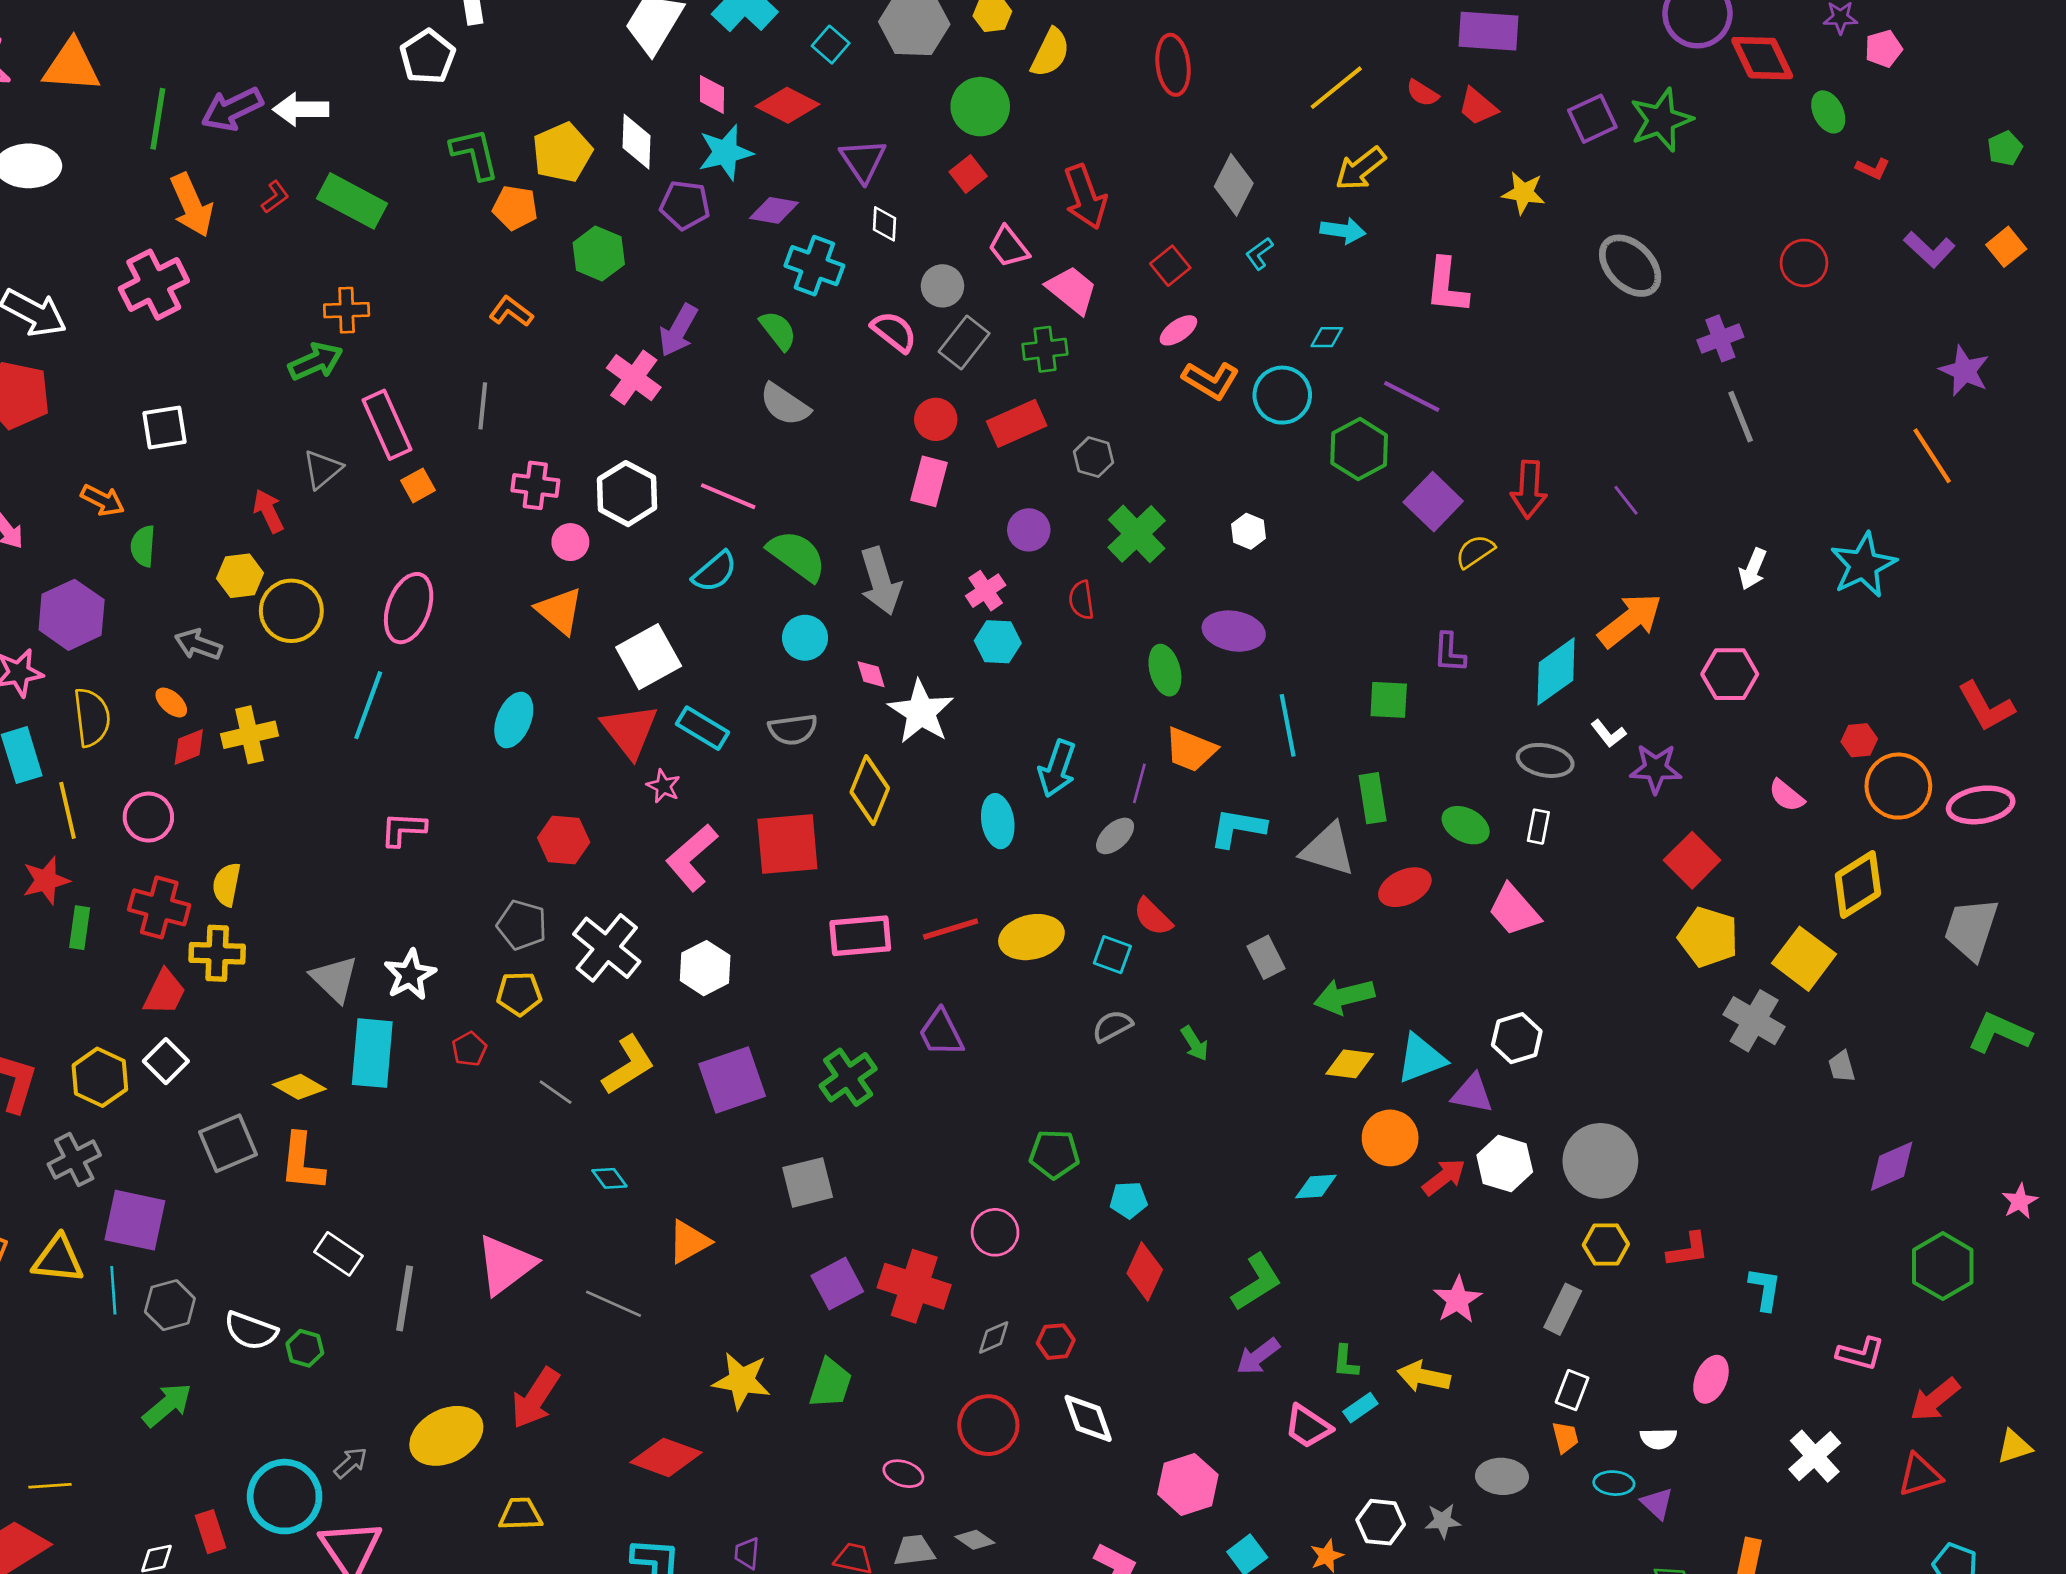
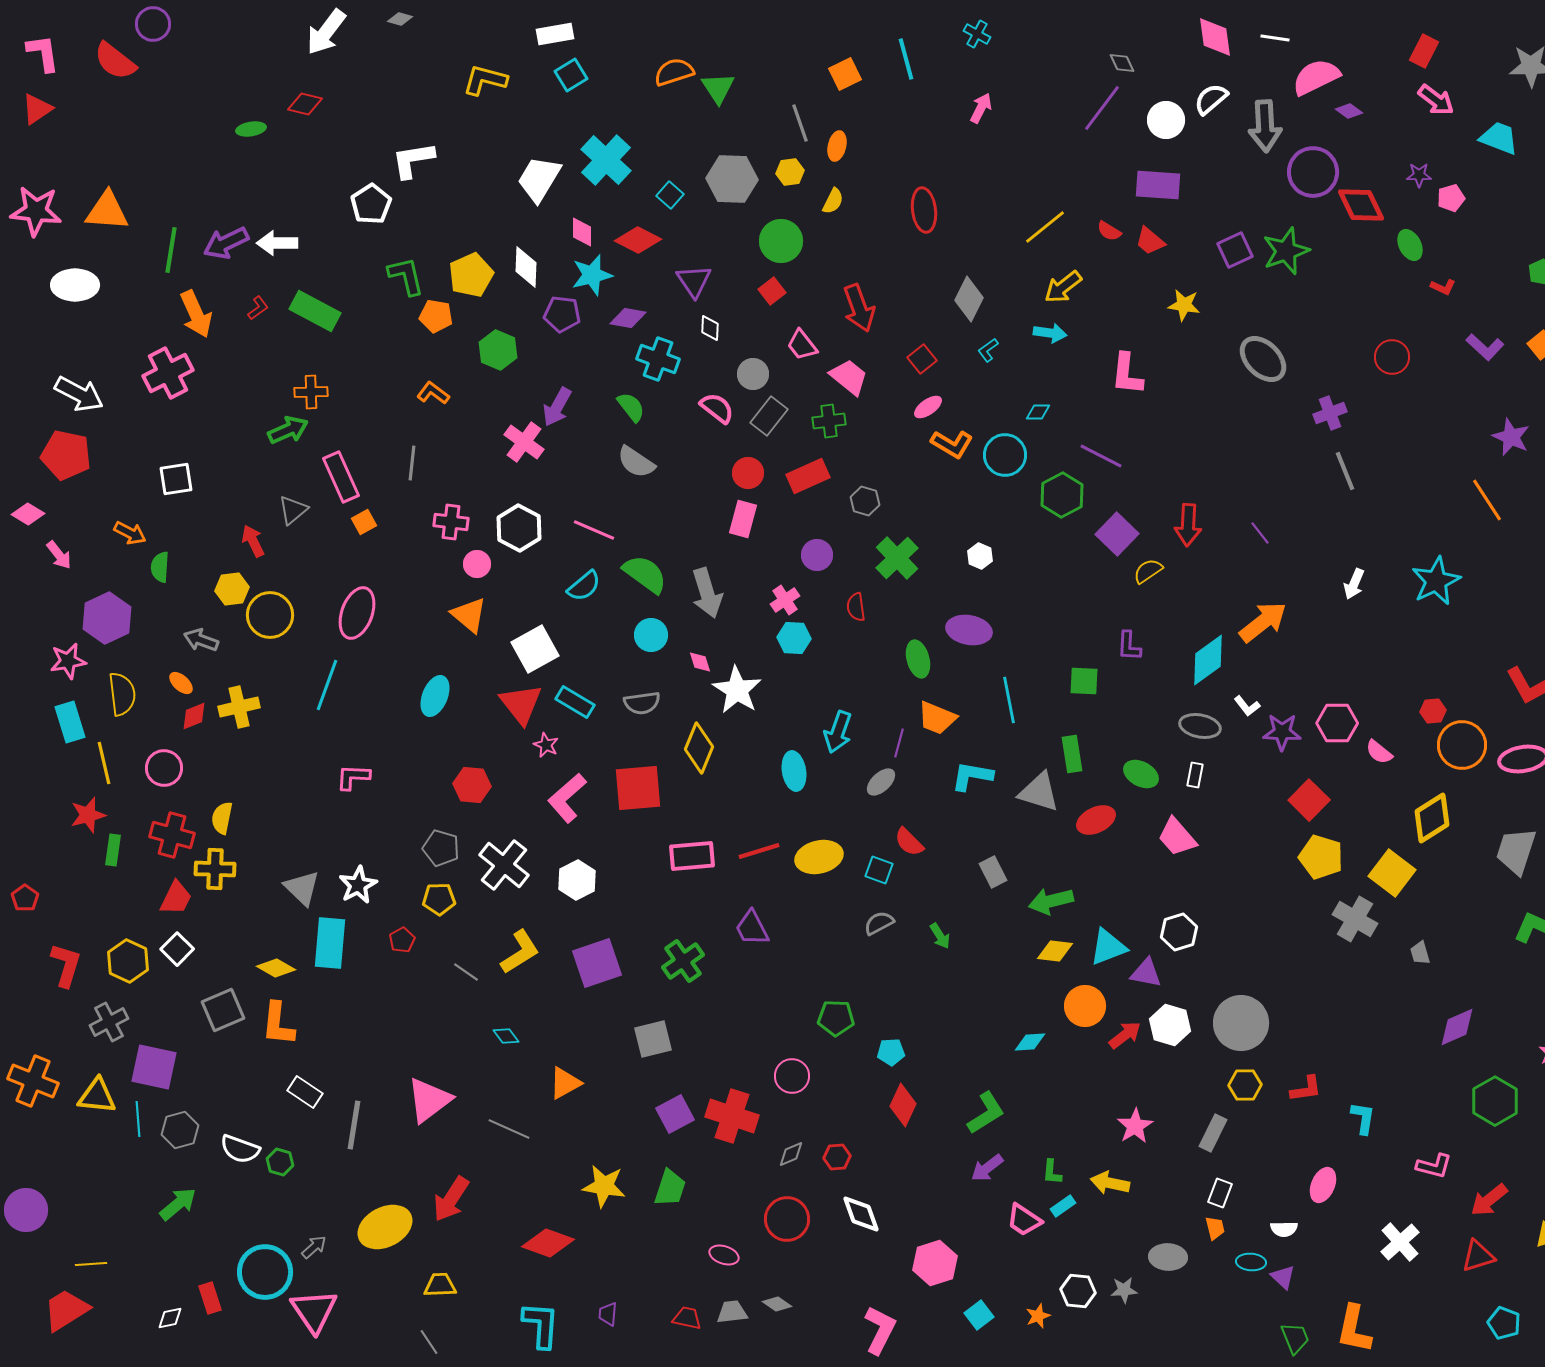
yellow semicircle: (1050, 53) -> (833, 201), size x0.7
pink hexagon: (1730, 674) -> (1337, 723), moved

